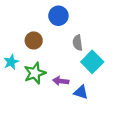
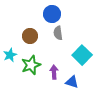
gray semicircle: (78, 43) -> (58, 33), moved
purple arrow: (61, 81) -> (54, 72), turned 80

